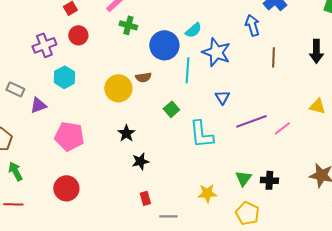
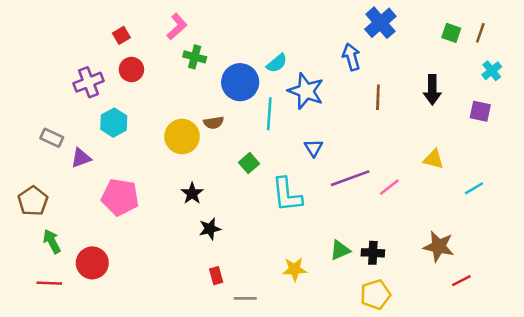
green triangle: (243, 178) -> (340, 250), turned 30
red circle: (66, 188) -> (92, 263), moved
yellow pentagon: (247, 213) -> (375, 295), moved, turned 30

